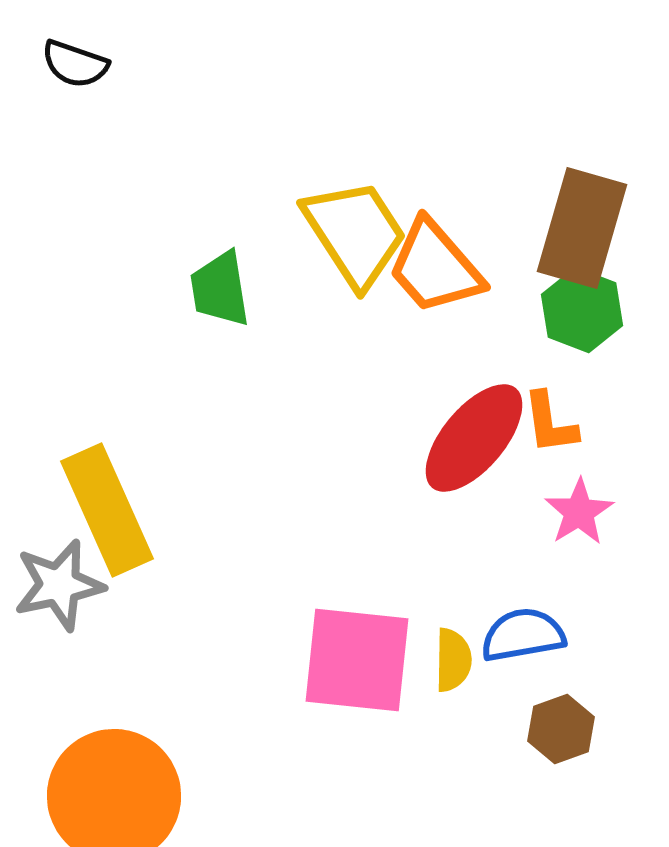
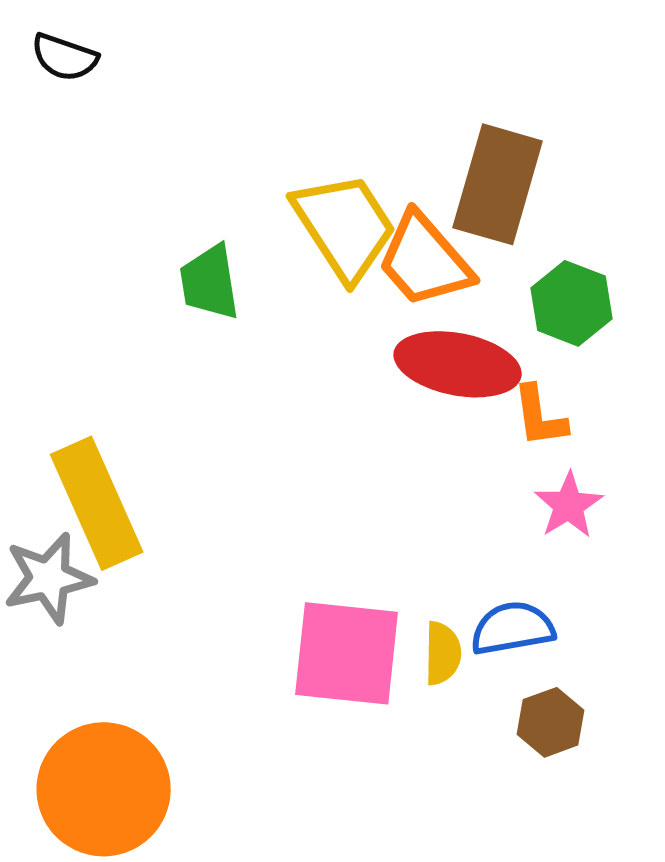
brown rectangle: (582, 228) -> (498, 184), moved
red ellipse: (474, 438) -> (458, 364), moved, turned 61

